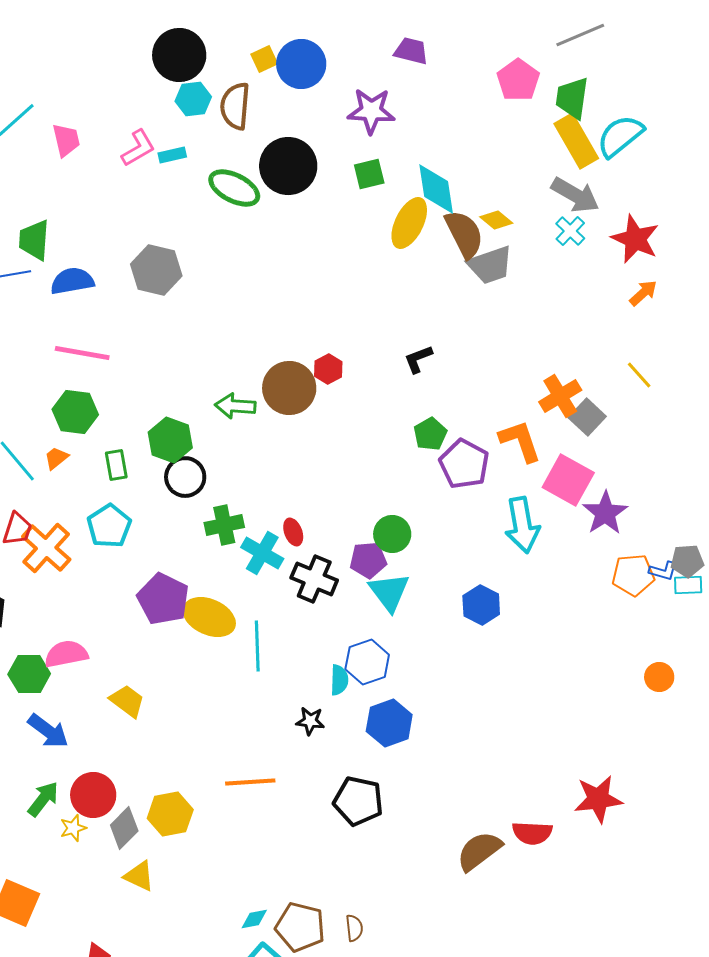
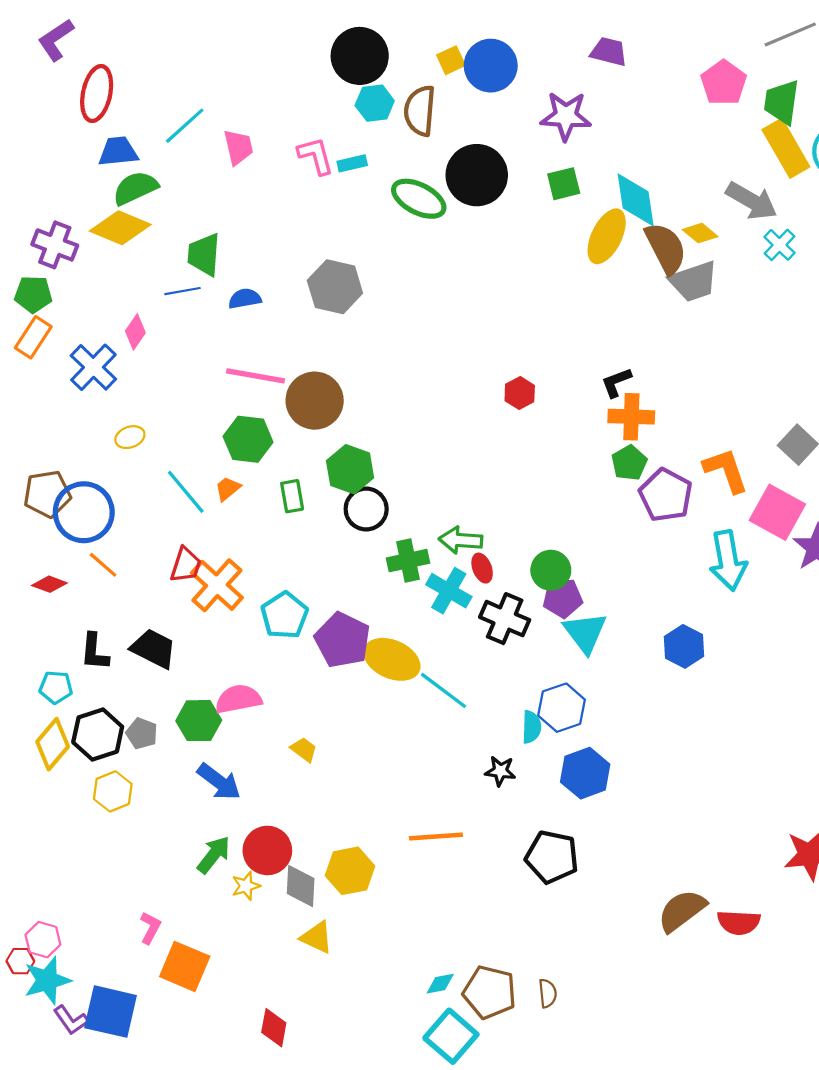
pink L-shape: (138, 148) -> (316, 156), turned -75
gray arrow: (575, 195) -> (752, 201), moved
blue semicircle: (72, 281) -> (245, 299), size x0.7
brown circle: (289, 388) -> (315, 401), moved
orange cross: (560, 396) -> (631, 417), moved, turned 33
green arrow: (235, 406) -> (461, 540), moved
cyan pentagon: (109, 526) -> (285, 615), moved
green circle: (392, 534) -> (551, 570), moved
cyan line: (257, 646) -> (443, 690), turned -51
yellow trapezoid: (127, 701) -> (304, 750), size x0.7
gray diamond: (124, 828) -> (301, 886), turned -42
red semicircle: (532, 833) -> (739, 922), moved

